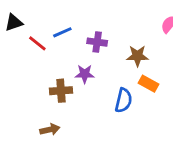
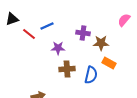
purple cross: (97, 42) -> (83, 33), moved
purple star: (85, 74) -> (58, 48), moved
brown cross: (61, 91) -> (67, 69), moved

